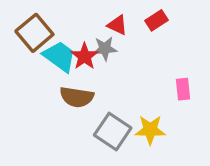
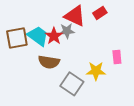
red triangle: (117, 25) -> (75, 16), size x1.6
brown square: (34, 33) -> (17, 38), moved, turned 30
yellow star: (150, 130) -> (96, 71), moved

